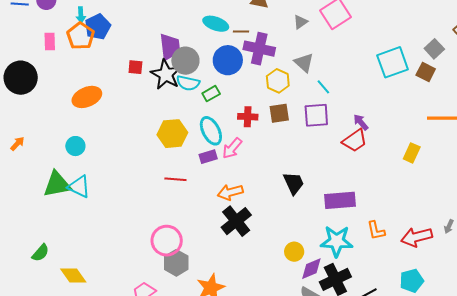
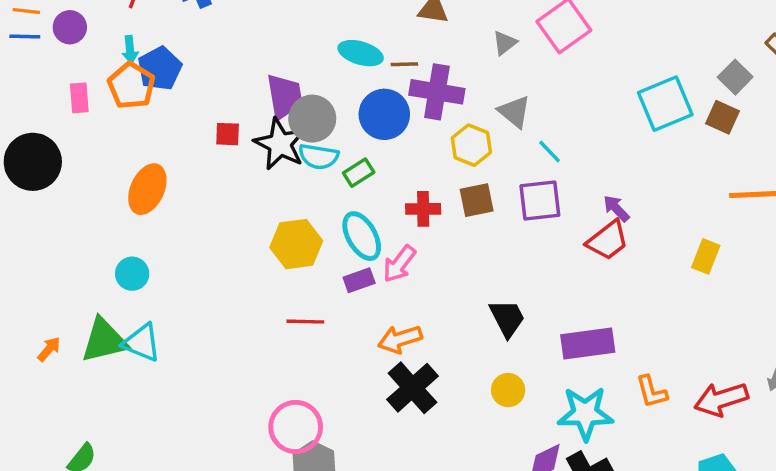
orange ellipse: (87, 97) -> (147, 189), turned -40
orange arrow: (17, 144) -> (49, 349), moved
yellow circle: (294, 252) -> (508, 390), moved

